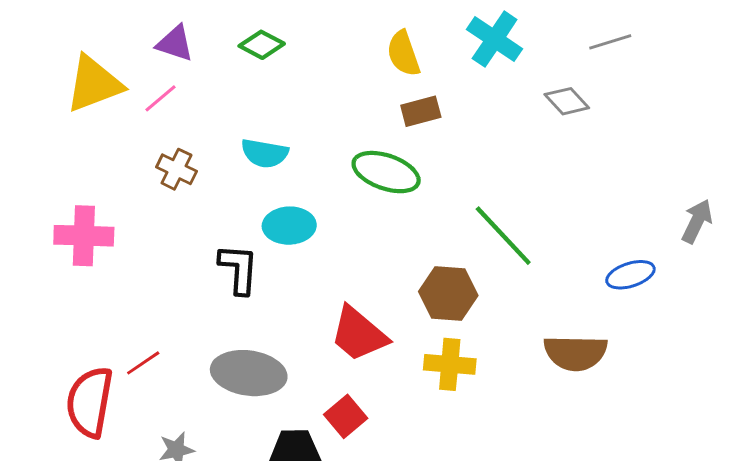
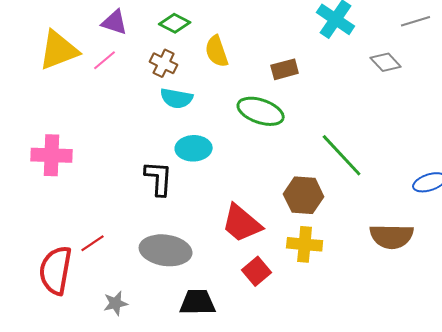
yellow semicircle: (403, 53) -> (217, 51), moved
brown cross: (176, 169) -> (164, 63), moved
red square: (346, 416) -> (257, 271), moved

